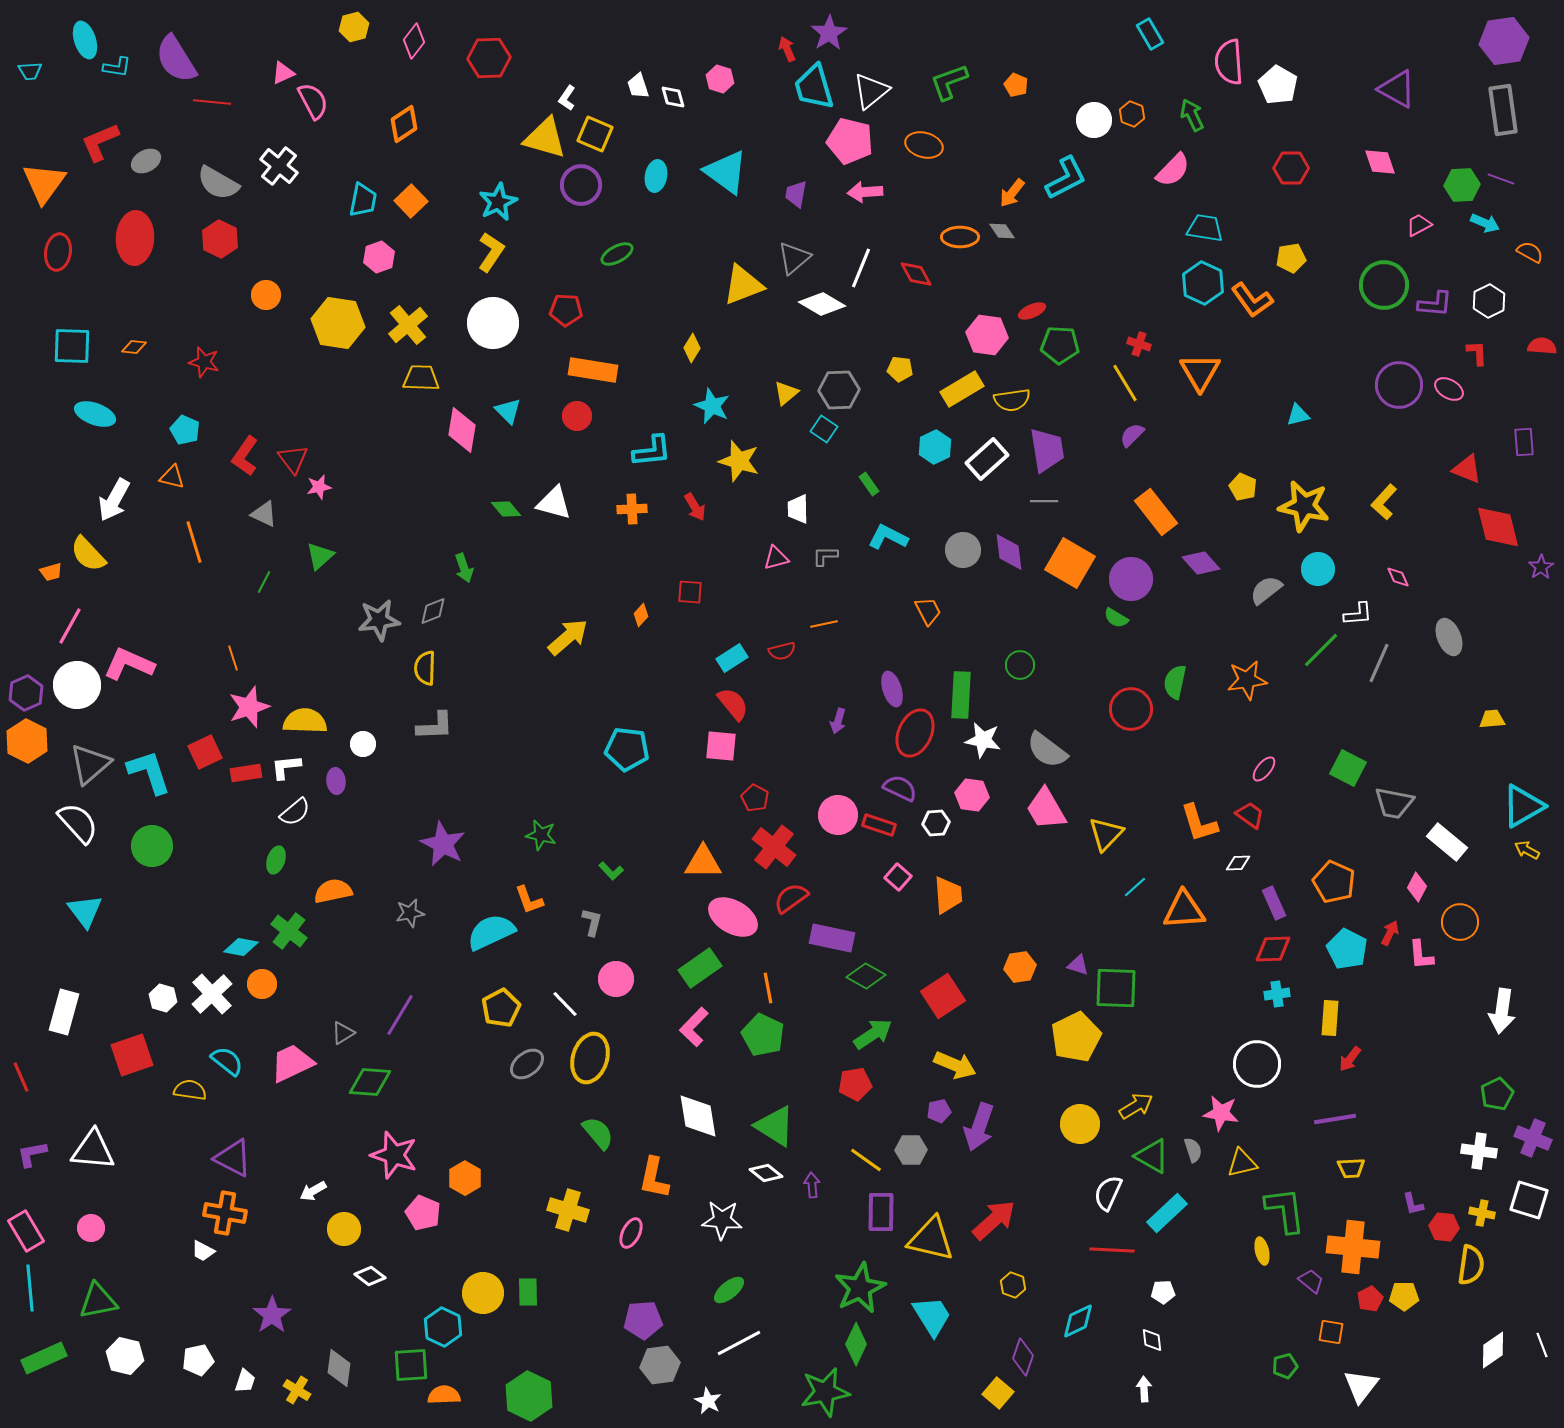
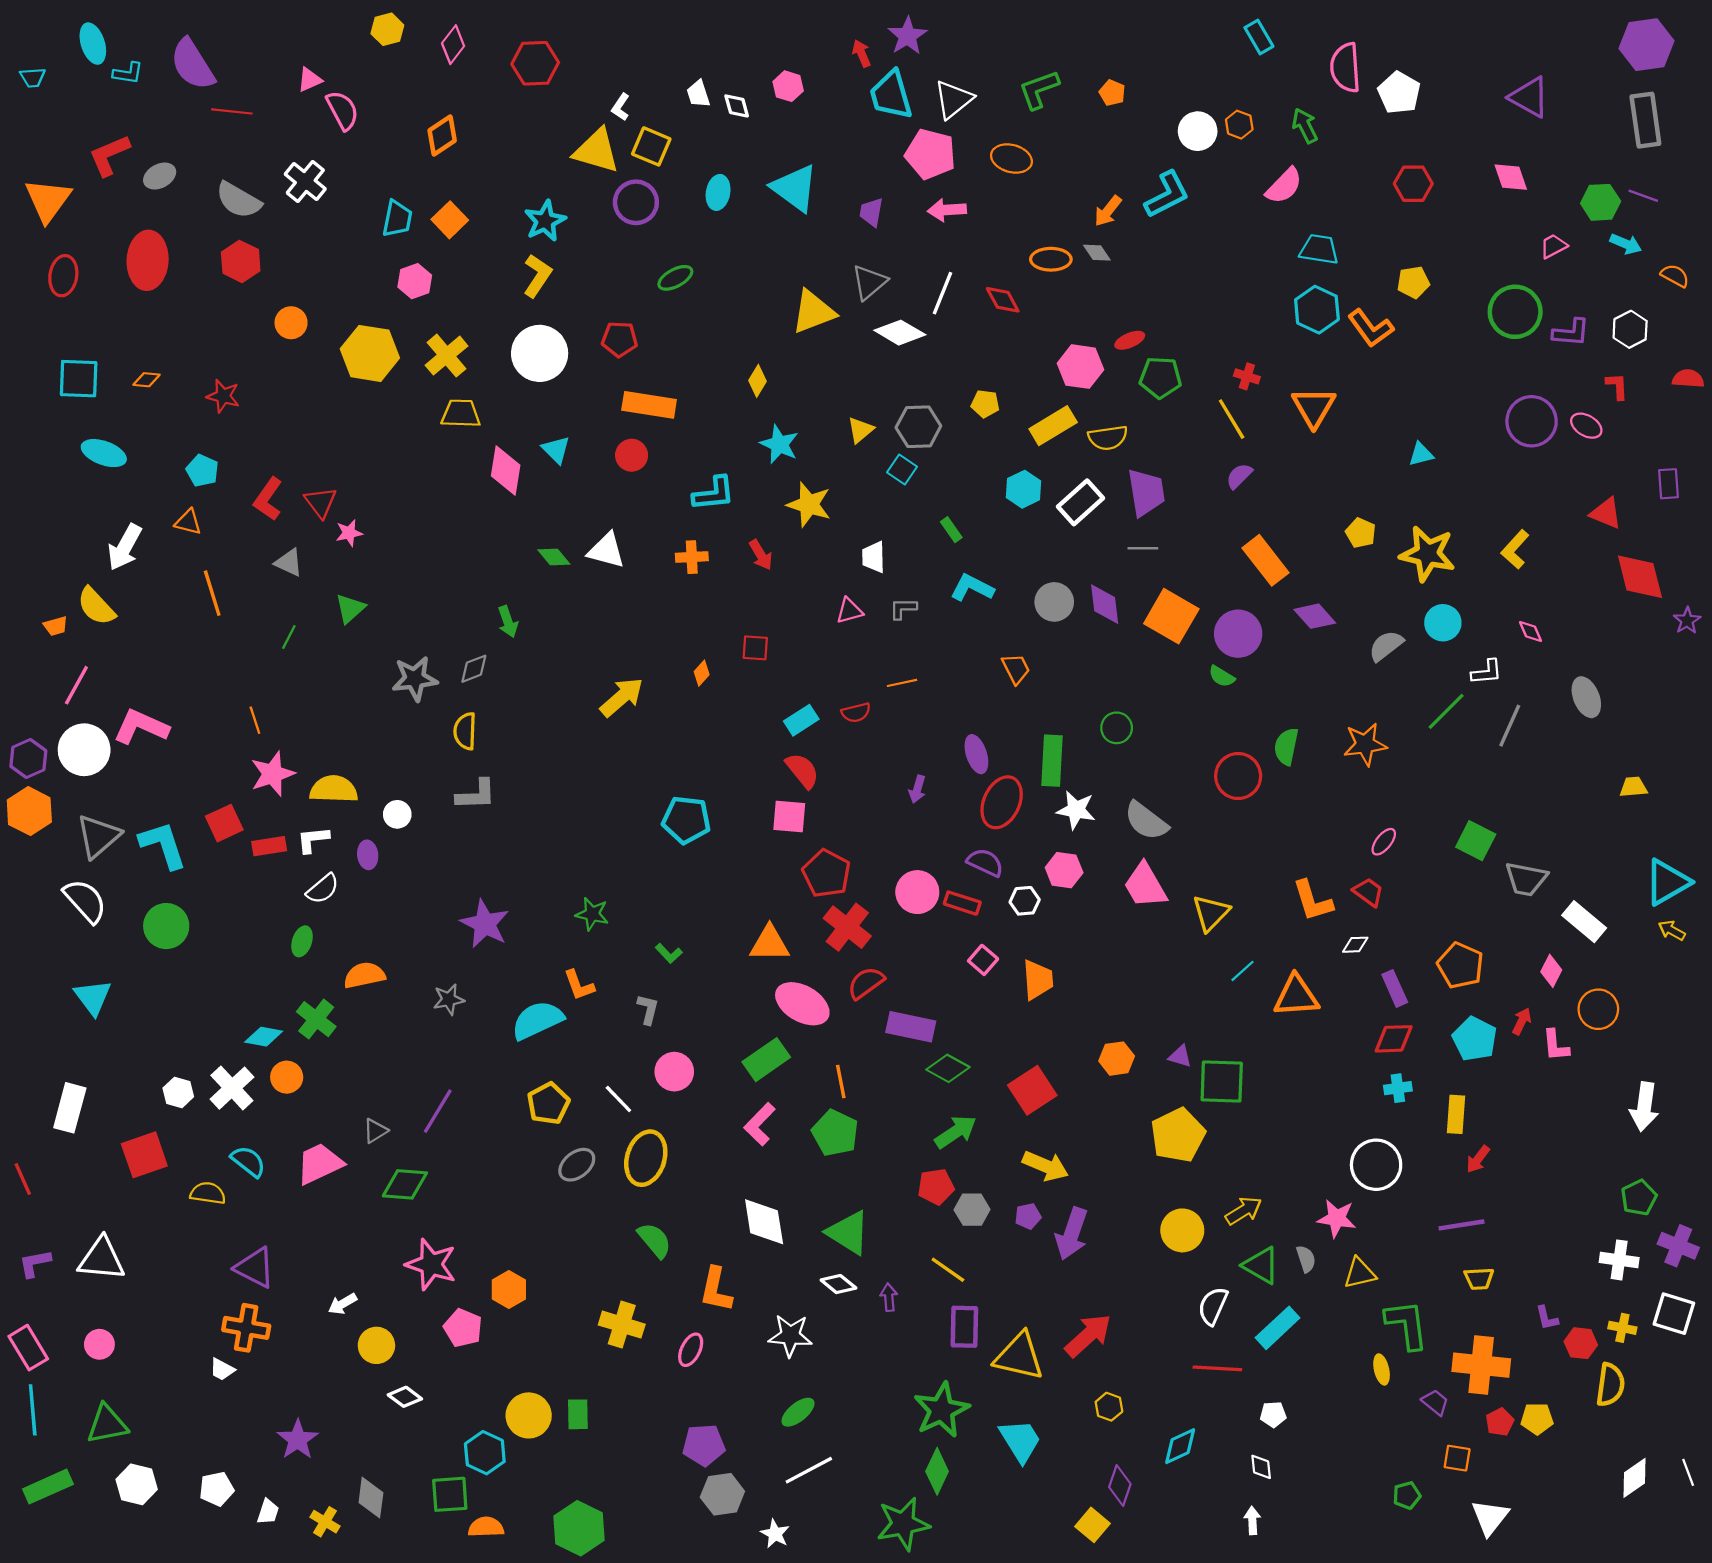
red pentagon: (755, 798) -> (826, 873), size x1.6
gray hexagon: (911, 1150) -> (972, 1210), moved

